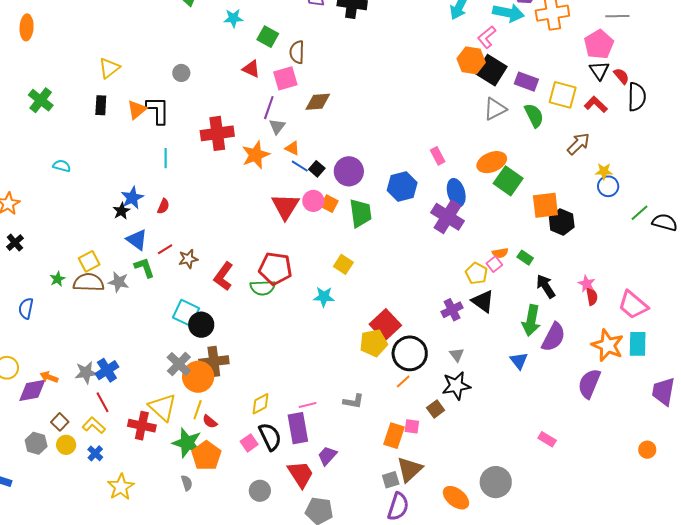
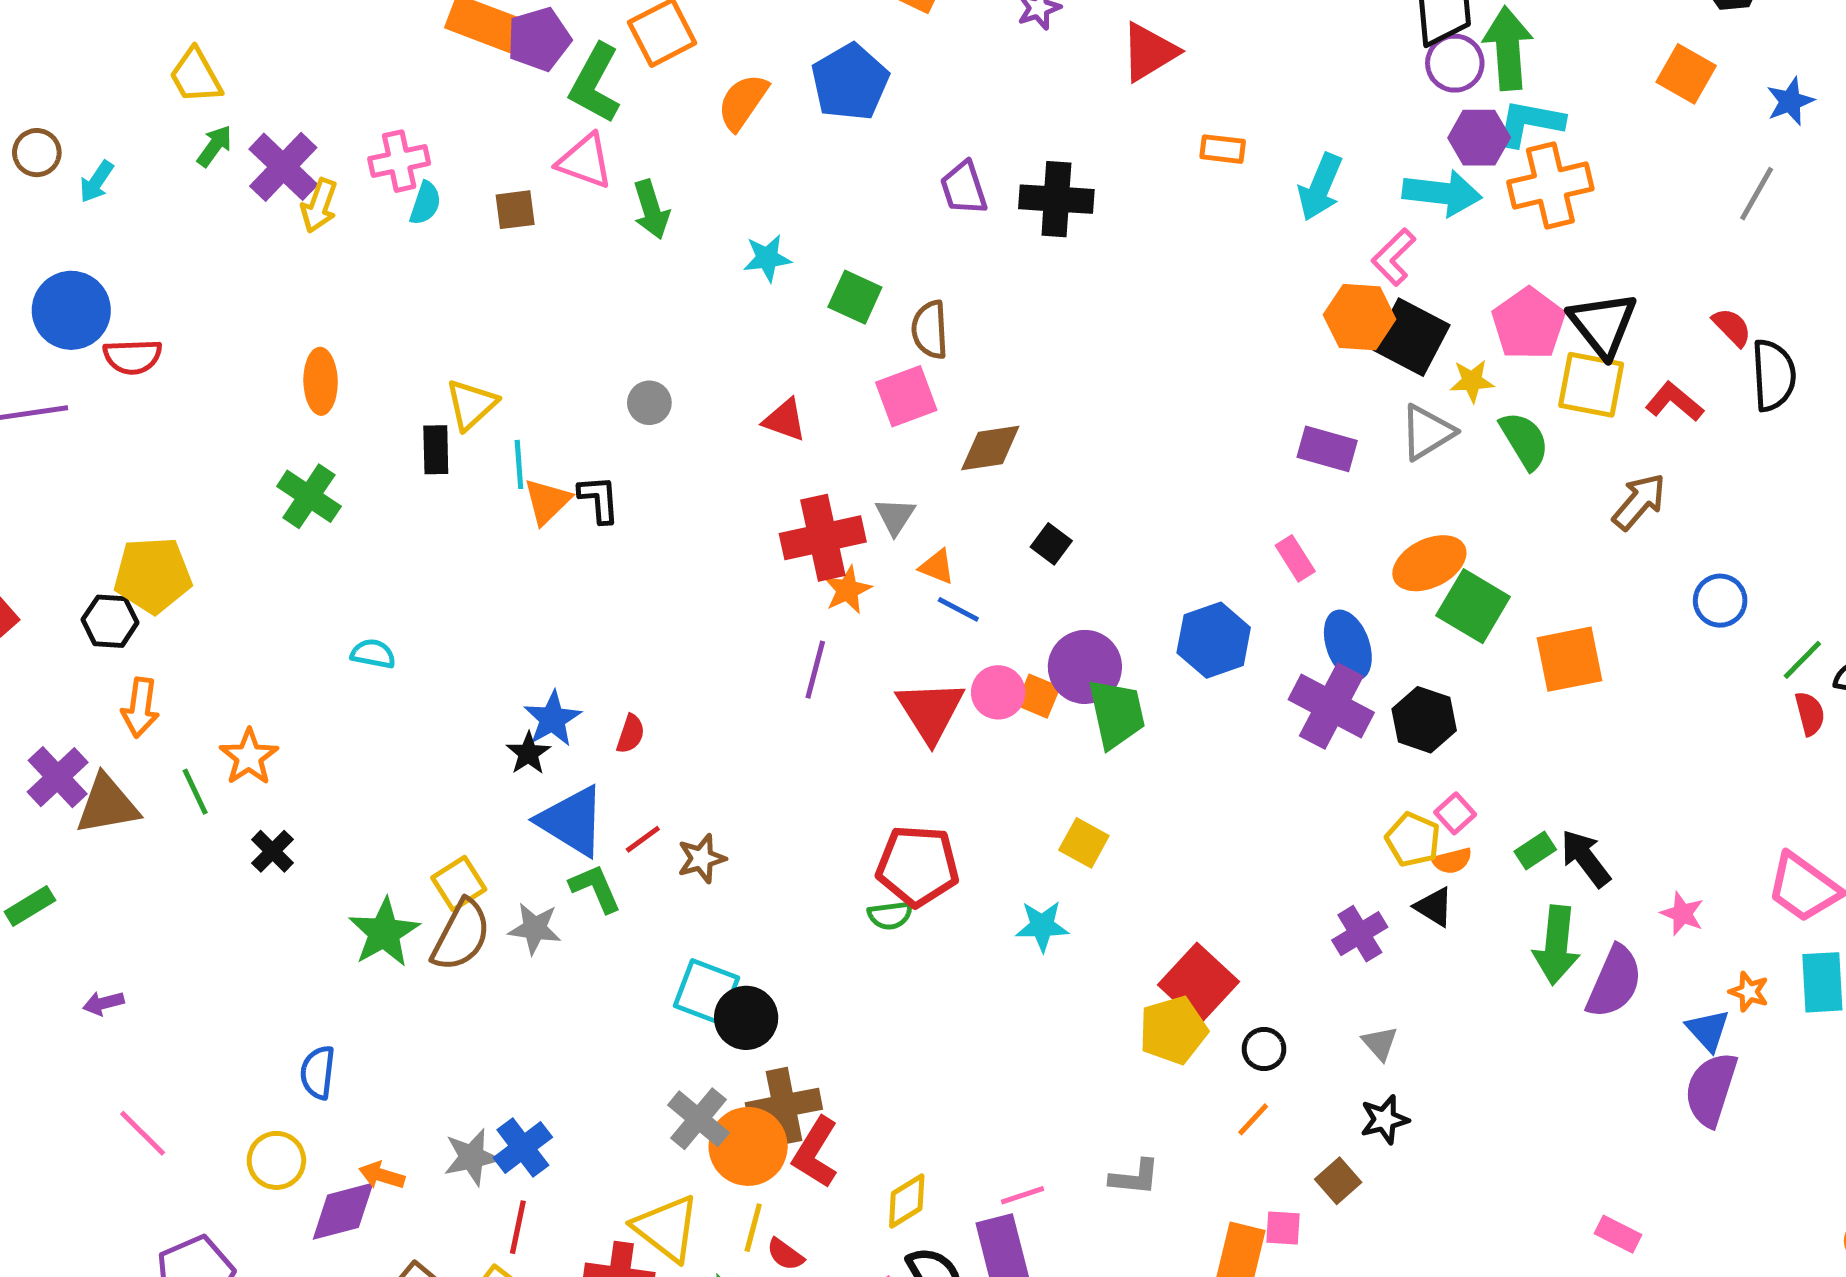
gray line: (617, 16) -> (1757, 194), moved, turned -55
orange ellipse: (27, 27) -> (321, 381), moved
pink pentagon: (599, 44) -> (1529, 324), moved
red triangle: (251, 69) -> (785, 420), moved
black triangle: (599, 70) -> (1603, 324), moved, size x1.4
purple rectangle: (526, 82) -> (1327, 449), moved
black rectangle: (101, 105) -> (436, 450), moved
purple line: (269, 108) -> (815, 670), moved
black L-shape: (158, 110) -> (599, 499), size x0.7
red cross: (217, 133) -> (823, 538), moved
orange star: (256, 155) -> (848, 590), size x0.7
cyan line: (166, 158) -> (519, 464), moved
black square: (317, 169) -> (1051, 544), moved
purple circle: (349, 171) -> (1085, 667), moved
yellow star: (604, 171) -> (1472, 381), moved
black hexagon: (562, 222) -> (1424, 720), moved
blue triangle: (137, 240) -> (572, 821), size x1.4
orange semicircle: (500, 253) -> (1452, 861), moved
green rectangle: (525, 258) -> (1535, 851), moved, turned -63
red L-shape: (223, 276) -> (816, 1153), moved
green star: (58, 279) -> (384, 933), size x1.8
brown semicircle: (89, 282) -> (461, 935), turned 120
pink star: (587, 284) -> (1682, 914), moved
green semicircle: (263, 288) -> (890, 915), size x0.7
red semicircle: (592, 297) -> (1810, 714), moved
black triangle: (483, 301) -> (1434, 907), size x0.7
blue semicircle: (26, 308) -> (318, 1072), moved
orange star: (608, 345) -> (1749, 992), size x0.5
black circle: (410, 353) -> (1264, 1049), size x0.5
blue triangle: (519, 361) -> (1708, 1030), moved
black star: (456, 386) -> (1384, 1120), size x0.7
red line: (102, 402) -> (518, 1227), turned 45

